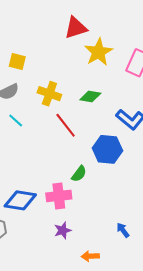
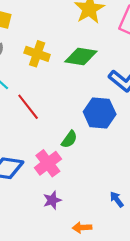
green diamond: (90, 96) -> (81, 57), size x1.4
red line: (66, 125) -> (28, 107), moved
pink cross: (59, 196) -> (48, 163), turned -30

